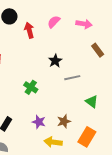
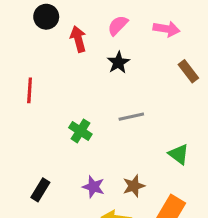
black star: (55, 61) -> (118, 62), moved
gray line: (72, 78) -> (131, 117), moved

